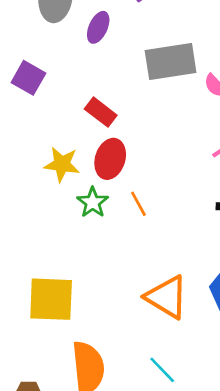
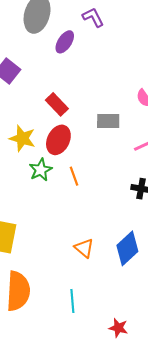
gray rectangle: (171, 62) -> (108, 121), moved, size x0.6
orange triangle: (167, 297) -> (84, 248), size x0.6
cyan line: (162, 370) -> (72, 301), turned 30

